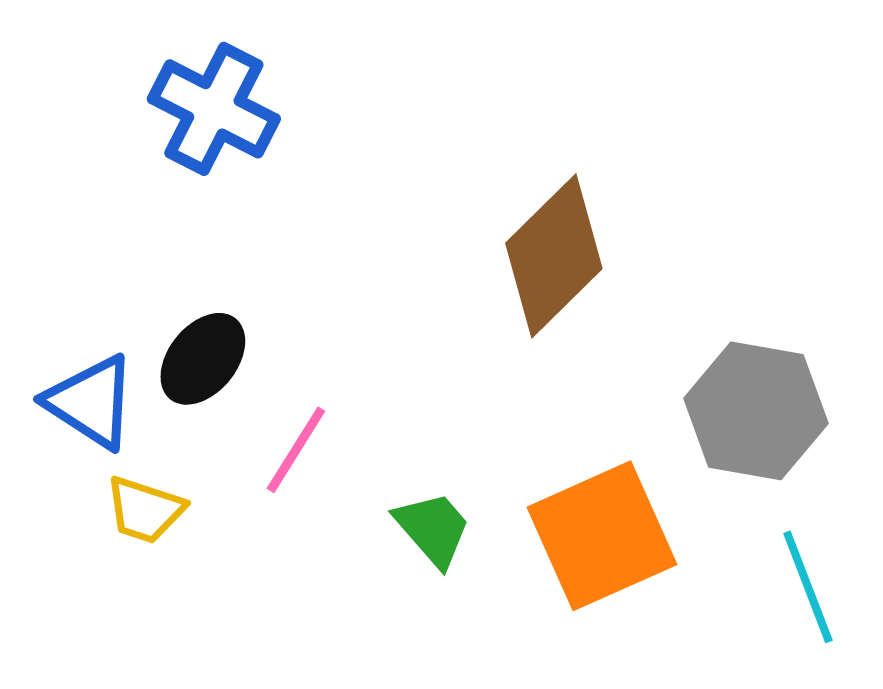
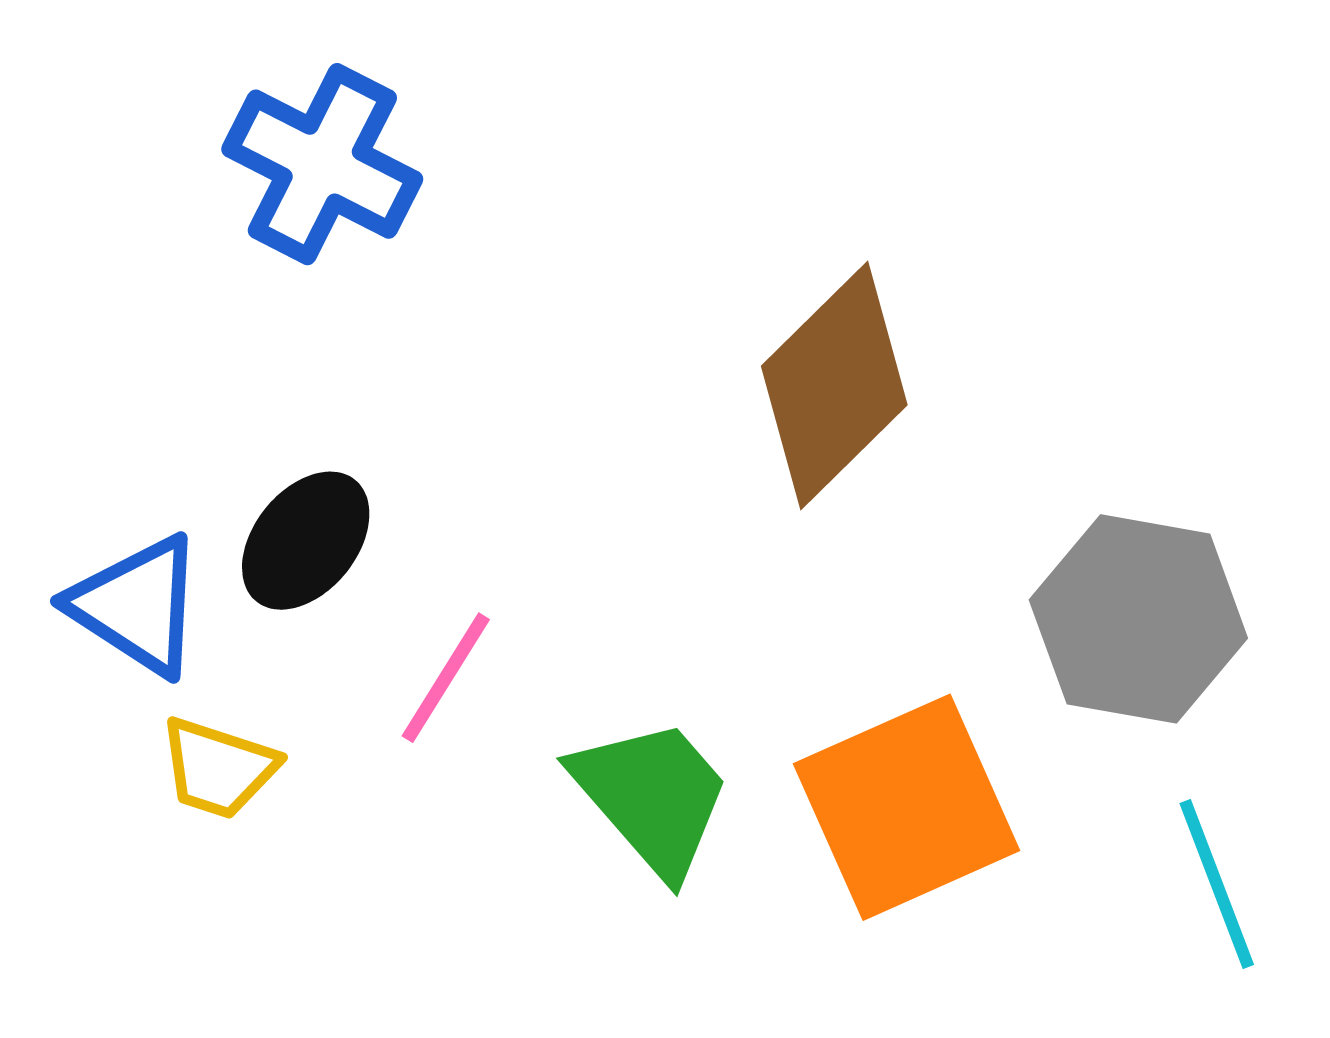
green trapezoid: (433, 529) -> (652, 797), size x1.4

